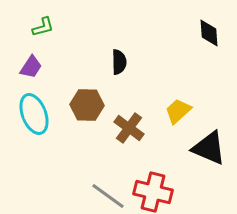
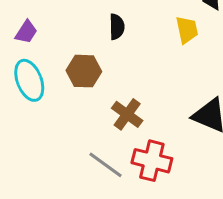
yellow trapezoid: (178, 111) -> (187, 30), moved, turned 120
brown cross: (129, 128) -> (127, 114), moved

